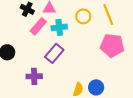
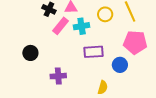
purple rectangle: (54, 53) -> (93, 52), moved, turned 48
blue circle: (96, 87) -> (120, 65), moved

